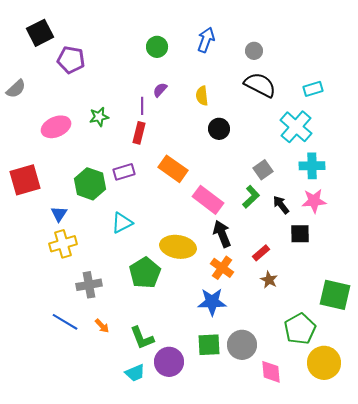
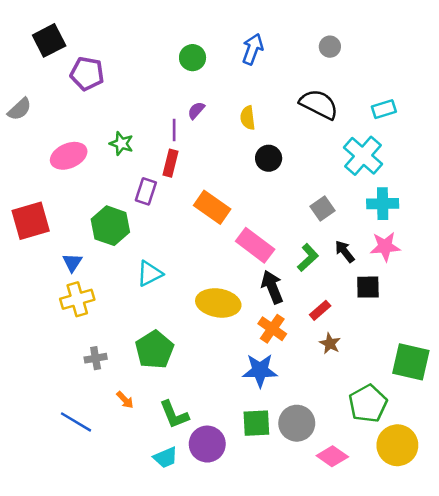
gray circle: (254, 51) -> (330, 47), moved
green star: (99, 117) -> (121, 144), turned 30
purple rectangle: (124, 172) -> (146, 191), moved, turned -55
green L-shape: (251, 197) -> (308, 258), moved
green pentagon: (145, 273) -> (154, 350), moved
gray cross: (89, 285) -> (96, 358), moved, size x0.7
blue line: (65, 322) -> (76, 422), moved
pink diamond: (271, 372) -> (332, 456), turned -50

